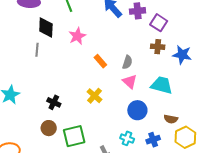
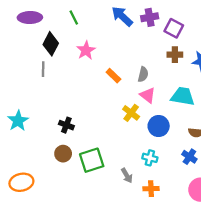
black diamond: (46, 27) -> (51, 44), turned 30
yellow cross: (94, 96) -> (131, 113), moved
blue cross: (153, 140) -> (189, 157), moved, turned -32

